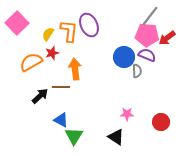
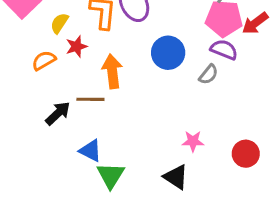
yellow semicircle: (48, 34) -> (59, 23), moved
blue circle: (124, 57) -> (168, 53), moved
orange semicircle: (31, 62) -> (44, 60), size x0.7
gray semicircle: (137, 71) -> (208, 74), turned 40

